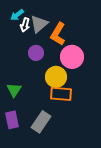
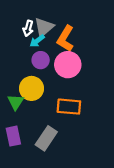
cyan arrow: (17, 15) -> (37, 41), moved
pink circle: (72, 57) -> (68, 65), moved
yellow circle: (56, 77) -> (31, 88), moved

